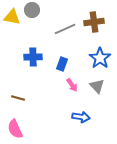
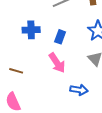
pink arrow: (72, 85) -> (57, 63), moved, size x1.5

